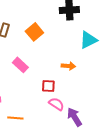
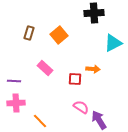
red square: (48, 86) -> (75, 79), moved
orange line: (15, 118) -> (40, 121), turned 42

